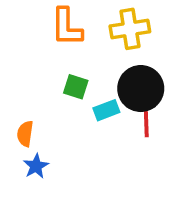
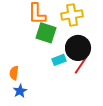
green square: (76, 87) -> (46, 33), moved, size x1.5
red line: (146, 119) -> (81, 65), turned 36

